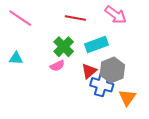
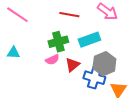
green cross: (64, 47) -> (58, 42), turned 30
red triangle: (89, 71) -> (72, 65), moved

